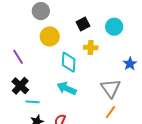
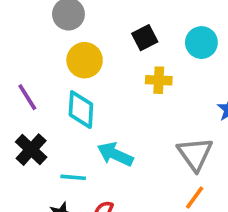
cyan diamond: (69, 62) -> (81, 110), moved
cyan line: (32, 102) -> (73, 177), moved

